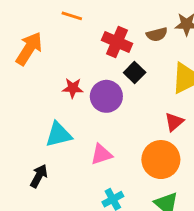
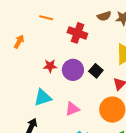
brown semicircle: (157, 34) -> (104, 16), moved
orange arrow: (29, 49) -> (19, 42), size x0.6
black square: (135, 72) -> (96, 71), moved

